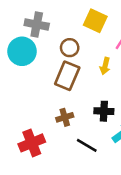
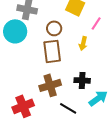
brown rectangle: (67, 76) -> (52, 51), turned -30
brown cross: (65, 117) -> (50, 85), size x1.5

